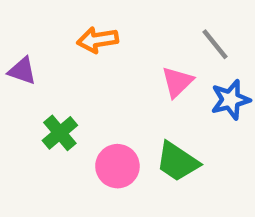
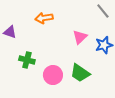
gray line: (215, 44) -> (103, 11), moved
green cross: (60, 133) -> (27, 60), turned -35

